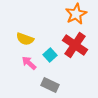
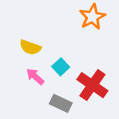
red cross: (75, 45) -> (92, 85), moved

